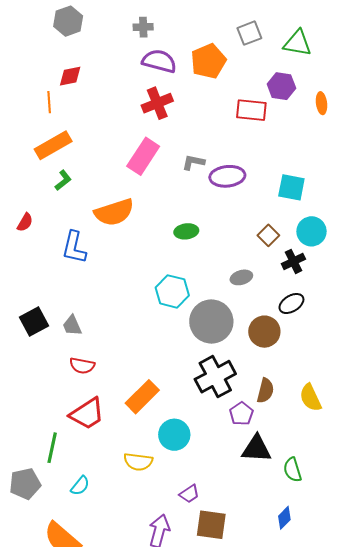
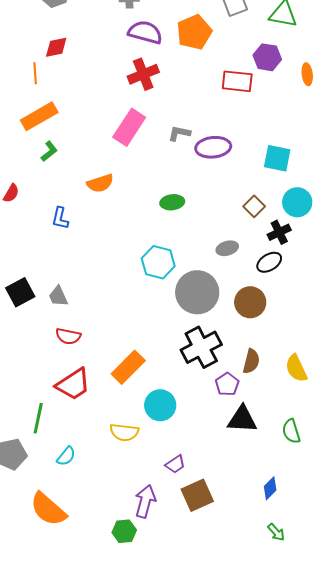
orange semicircle: (114, 212) -> (100, 183), size x0.7
blue L-shape: (74, 247) -> (60, 218), size x0.7
black ellipse: (291, 303) -> (269, 262), moved
green semicircle: (292, 470) -> (291, 431), moved
brown square: (211, 525) -> (197, 495), turned -32

